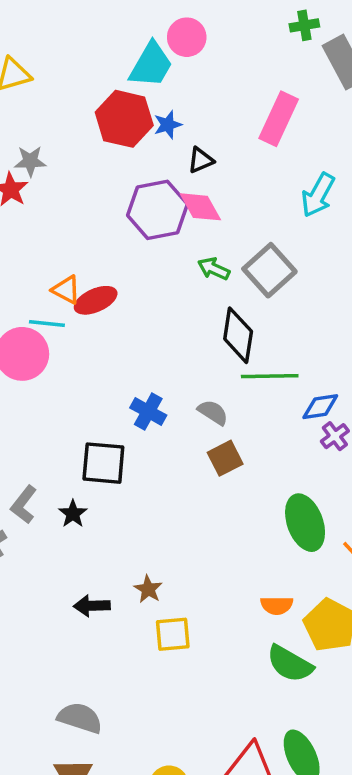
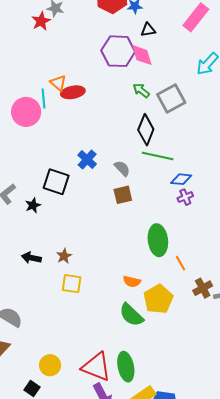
cyan line: (47, 323) -> (43, 99), turned 66

